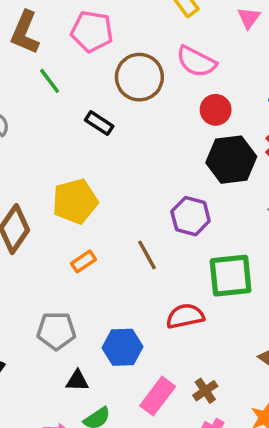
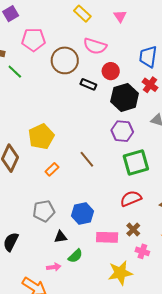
black rectangle: (99, 123) -> (88, 84), moved
purple hexagon: (191, 216) -> (122, 131), moved
red semicircle: (185, 316) -> (131, 199), moved
pink rectangle: (158, 396) -> (107, 237), turned 65

